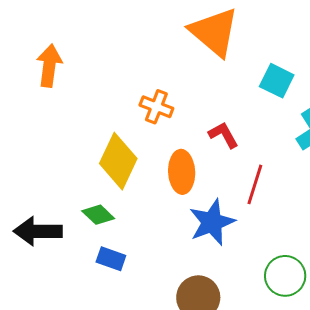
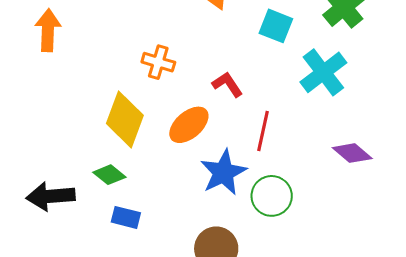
orange ellipse: (182, 172) -> (189, 125), turned 57
green circle: (285, 276) -> (272, 196), moved

